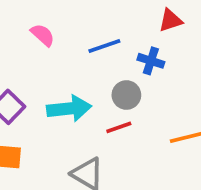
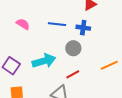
blue line: (104, 46) -> (57, 24), turned 36
red line: (119, 127) -> (73, 74), moved

